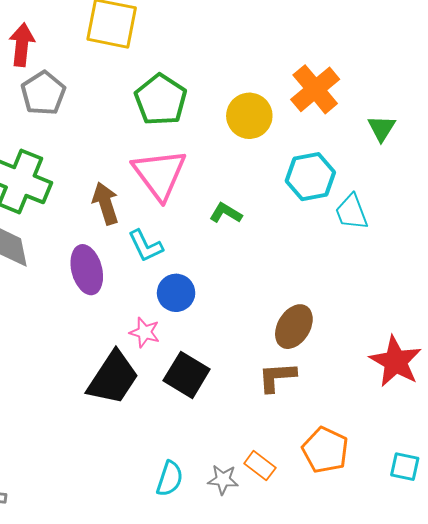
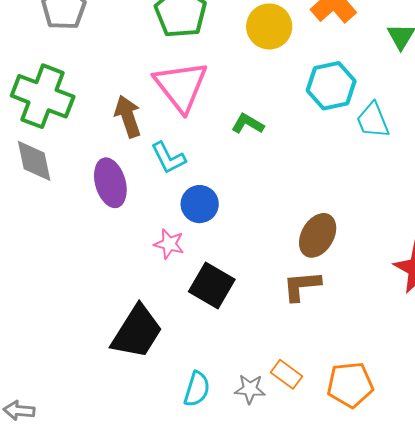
black trapezoid: (113, 378) -> (137, 332), moved
orange pentagon: (325, 450) -> (350, 385), moved, turned -30

